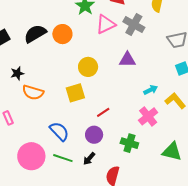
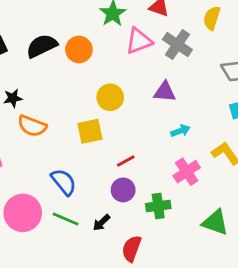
cyan arrow: (151, 90) -> (180, 131), moved
purple circle: (94, 135) -> (123, 190), moved
green cross: (129, 143) -> (158, 206), turned -30

